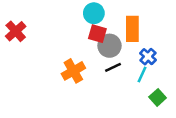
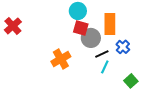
black line: (113, 67) -> (102, 54), moved
cyan line: (142, 75) -> (105, 67), moved

